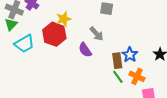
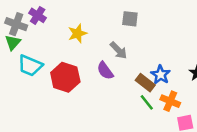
red hexagon: (54, 34) -> (65, 77), moved
cyan trapezoid: (24, 44) -> (30, 66), turned 55
brown rectangle: (117, 61) -> (145, 83), turned -42

